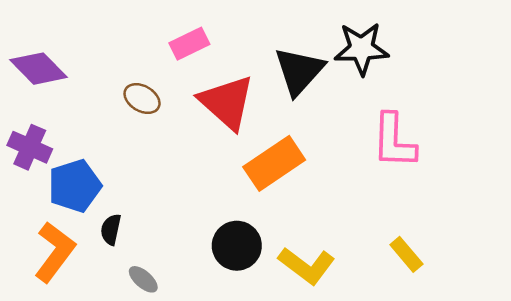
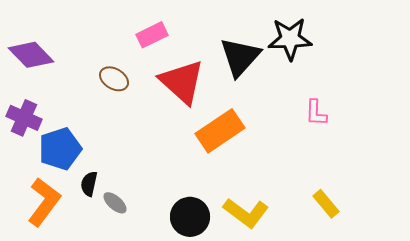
pink L-shape: (394, 141) -> (316, 113), size x0.6
black circle: (237, 246) -> (190, 217), moved
gray ellipse: (143, 279) -> (115, 203), moved

